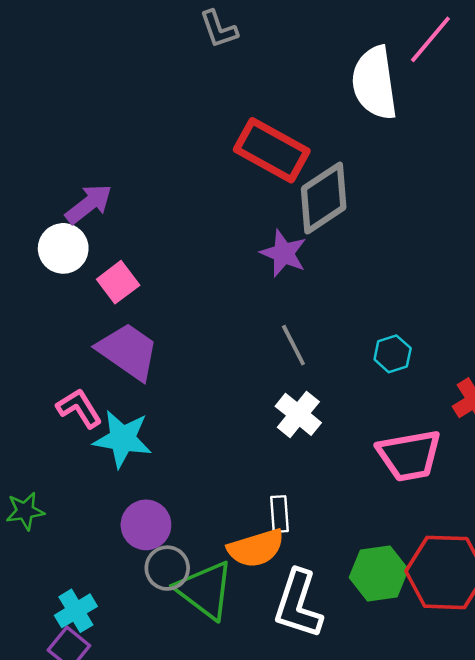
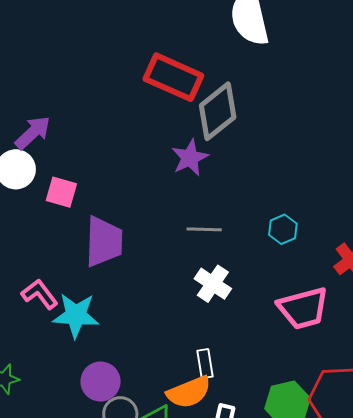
purple star: (284, 253) -> (190, 158), turned 30
pink square: (118, 282) -> (61, 192), turned -32
gray line: (293, 345) -> (204, 229), turned -56
purple trapezoid: (128, 351) -> (104, 242), moved, turned 62

